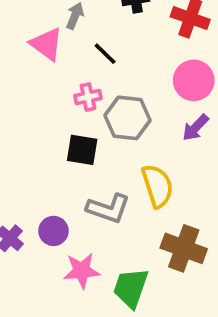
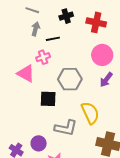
pink triangle: (47, 44) -> (26, 73), moved
black line: (105, 54) -> (53, 39), moved, turned -48
pink cross: (88, 97) -> (43, 57), moved

